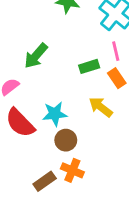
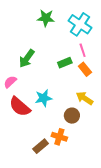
yellow arrow: (101, 107) -> (85, 98), moved
brown circle: (66, 140) -> (72, 116), moved

